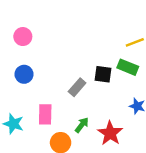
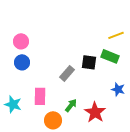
pink circle: (23, 37) -> (21, 41), moved

